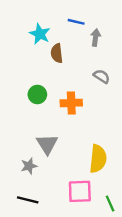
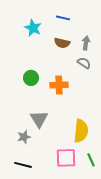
gray arrow: (96, 38) -> (86, 43), moved
brown semicircle: (57, 53) -> (62, 43), moved, turned -70
green line: (110, 204) -> (91, 160), moved

